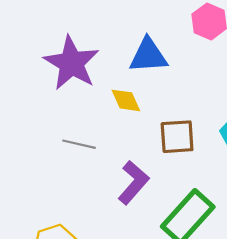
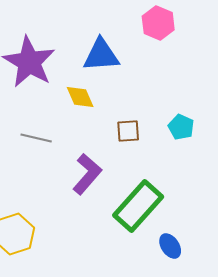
brown square: (177, 137) -> (128, 131), size x0.7

